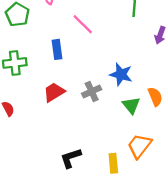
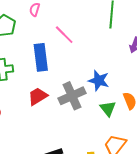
blue rectangle: (57, 49) -> (41, 57), size x1.5
gray cross: (92, 91) -> (72, 96), size x1.5

